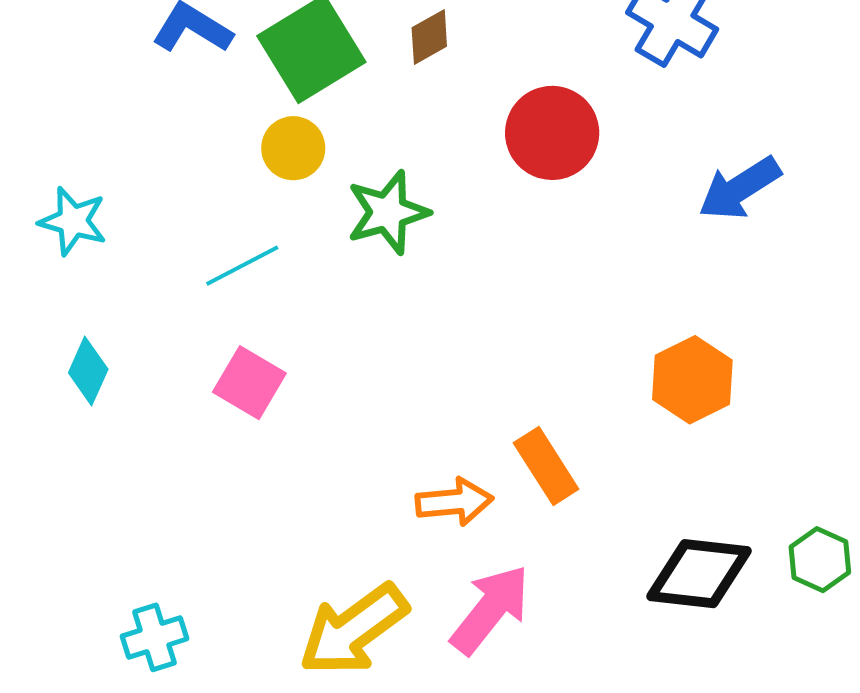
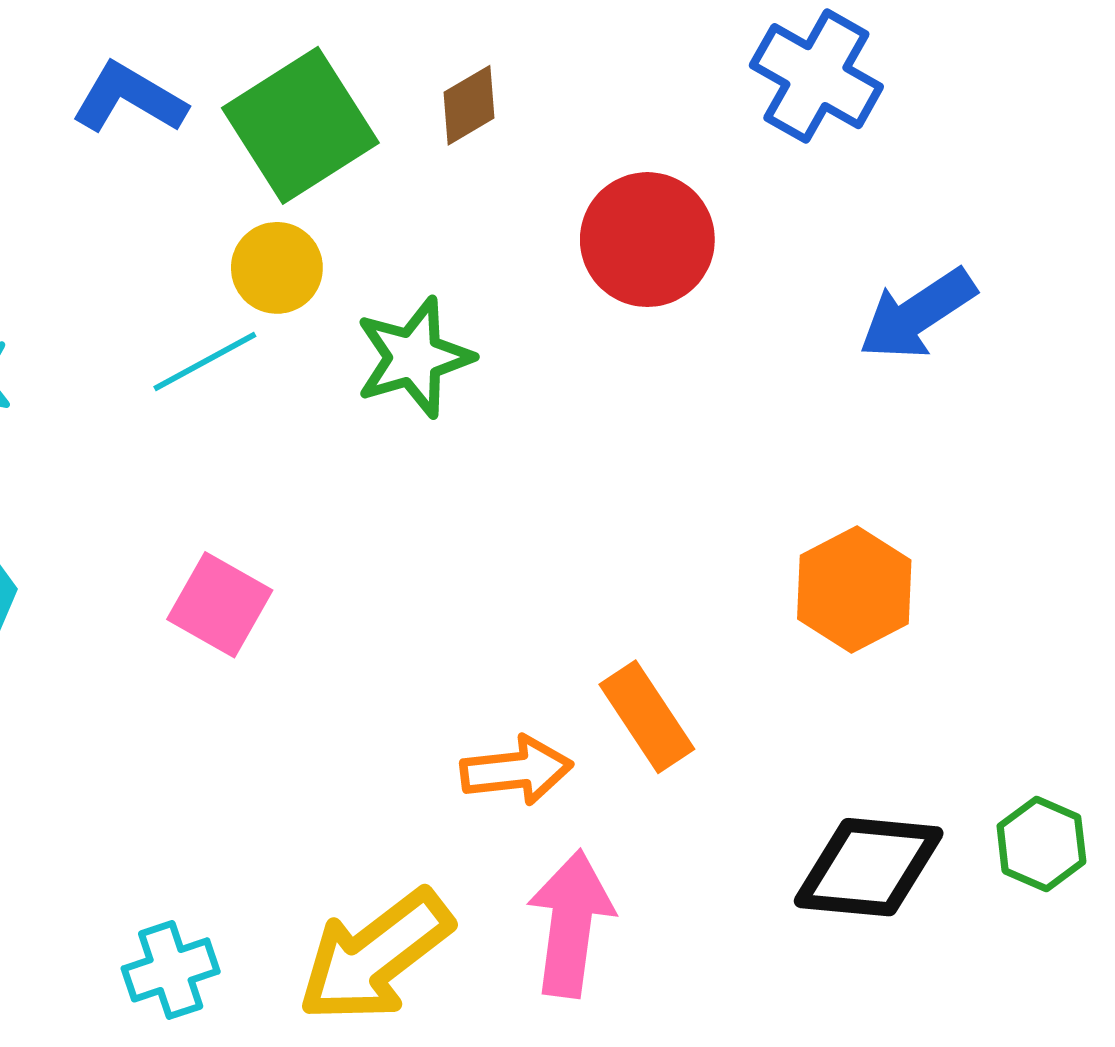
cyan line: (242, 266) -> (205, 361), moved
pink arrow: (490, 609) -> (571, 924), turned -30
cyan cross: (155, 637) -> (171, 970), moved

